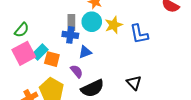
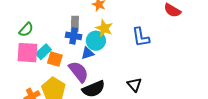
cyan circle: (92, 22) -> (96, 41), moved
yellow star: (114, 25) -> (104, 28), moved, turned -30
pink square: (24, 53) -> (27, 53), turned 30
purple semicircle: (77, 71) -> (79, 72), size x1.6

